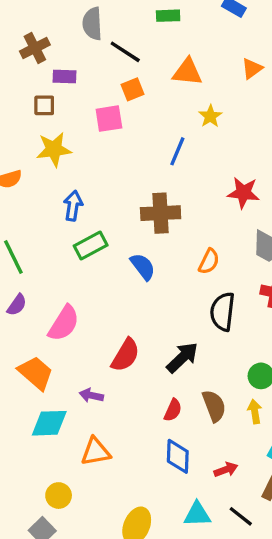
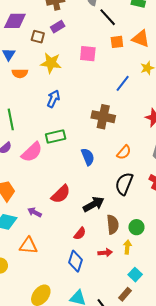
purple rectangle: (65, 77) -> (58, 27), moved, turned -48
orange square: (133, 89) -> (117, 42), moved
brown square: (44, 105) -> (38, 37), moved
green rectangle: (91, 245) -> (56, 137), moved
blue semicircle: (143, 267) -> (88, 157), moved
pink semicircle: (64, 323) -> (32, 152), moved
brown semicircle: (214, 406) -> (113, 224), moved
red arrow: (226, 470) -> (105, 253), moved

